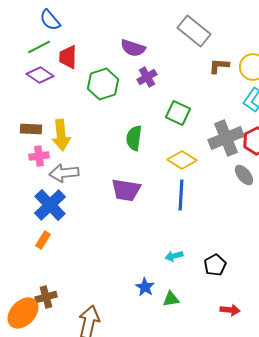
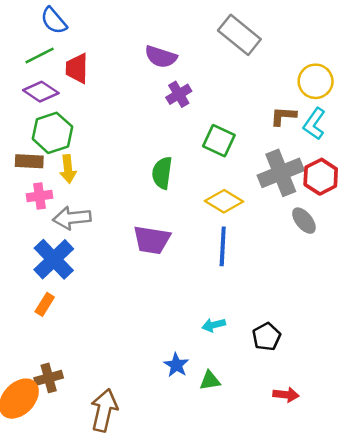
brown L-shape: (219, 66) -> (283, 116), moved
green hexagon: (103, 84) -> (52, 133), moved
yellow arrow: (61, 135) -> (68, 169), size x0.7

